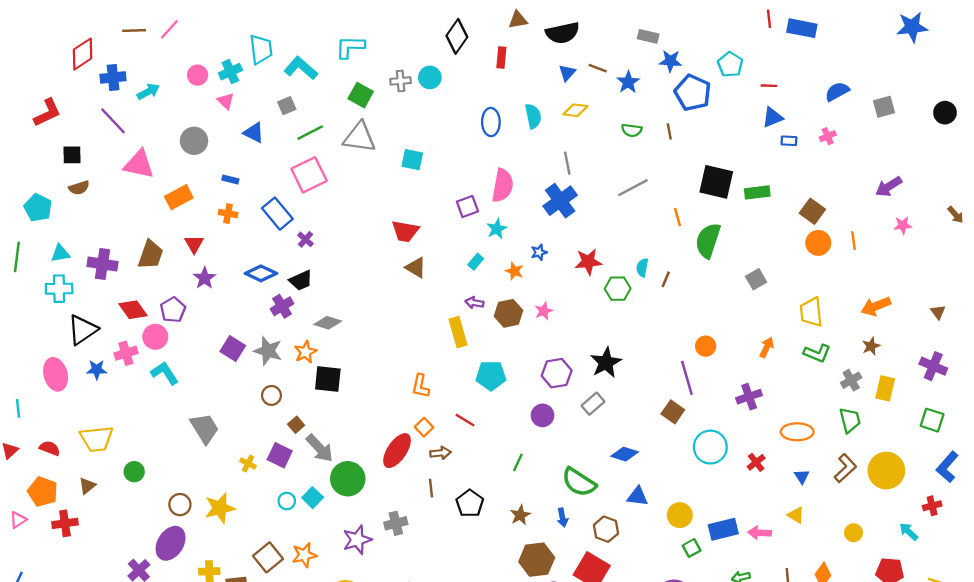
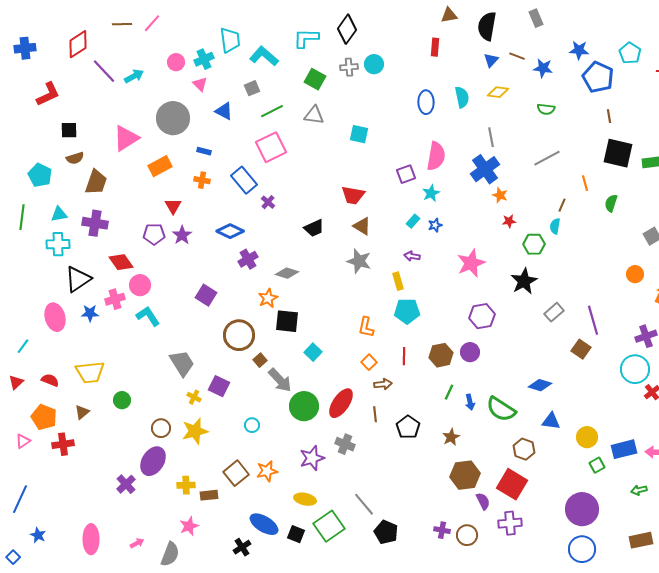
black semicircle: (562, 33) -> (487, 26), turned 112
black diamond: (457, 36) -> (347, 29), moved
gray rectangle: (648, 36) -> (536, 18), moved, turned 54
blue cross: (113, 77) -> (25, 48), moved
blue star: (628, 82) -> (543, 68), turned -30
purple line: (113, 121) -> (104, 71), moved
brown line: (669, 131) -> (609, 116), moved
gray triangle: (359, 137) -> (314, 115), size x0.7
gray circle: (194, 141) -> (173, 118), size x1.4
pink triangle: (139, 164) -> (126, 138), turned -44
green semicircle: (708, 241) -> (611, 203), size x0.6
blue star: (539, 252) -> (435, 225), moved
brown trapezoid: (151, 255) -> (96, 182), moved
red star: (588, 262) -> (509, 221), size x0.6
orange star: (514, 271) -> (500, 195), moved
brown line: (666, 279) -> (562, 205), moved
black trapezoid: (301, 280) -> (314, 228), moved
purple pentagon: (173, 310) -> (154, 234), moved, turned 30
pink star: (544, 311) -> (471, 263), size x1.8
brown hexagon: (508, 313) -> (441, 355), moved
yellow rectangle: (458, 332) -> (398, 281), size x0.7
orange circle: (706, 346) -> (635, 274), moved
gray star: (268, 351) -> (359, 261), moved
black star: (606, 363) -> (524, 281), moved
cyan pentagon: (491, 375) -> (407, 311), moved
brown circle: (271, 395) -> (239, 335), size x1.8
gray rectangle: (593, 404) -> (554, 312), moved
cyan line: (18, 408) -> (23, 346), turned 42
red line: (465, 420) -> (404, 356), turned 60
cyan circle: (710, 447) -> (635, 369), moved
red ellipse: (397, 451) -> (341, 403), moved
purple square: (280, 455) -> (219, 386), moved
yellow cross: (248, 463) -> (194, 397), moved
cyan square: (313, 498) -> (313, 352), moved
blue arrow: (562, 517) -> (470, 402), moved
gray cross: (396, 523) -> (345, 444), turned 36

